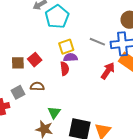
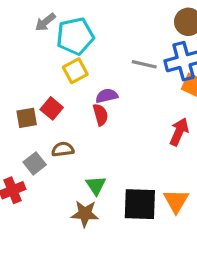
cyan pentagon: (57, 17) -> (75, 36), turned 30
yellow square: (66, 47) -> (75, 71), moved
red arrow: (108, 71) -> (179, 132), moved

